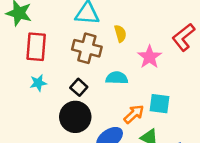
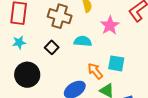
orange arrow: (134, 114) -> (95, 71), turned -90
black circle: (75, 117) -> (27, 75), moved

